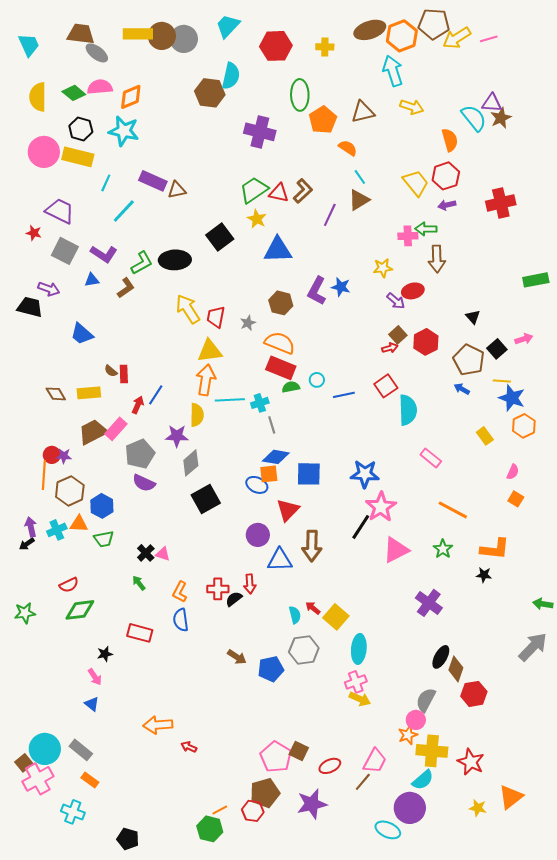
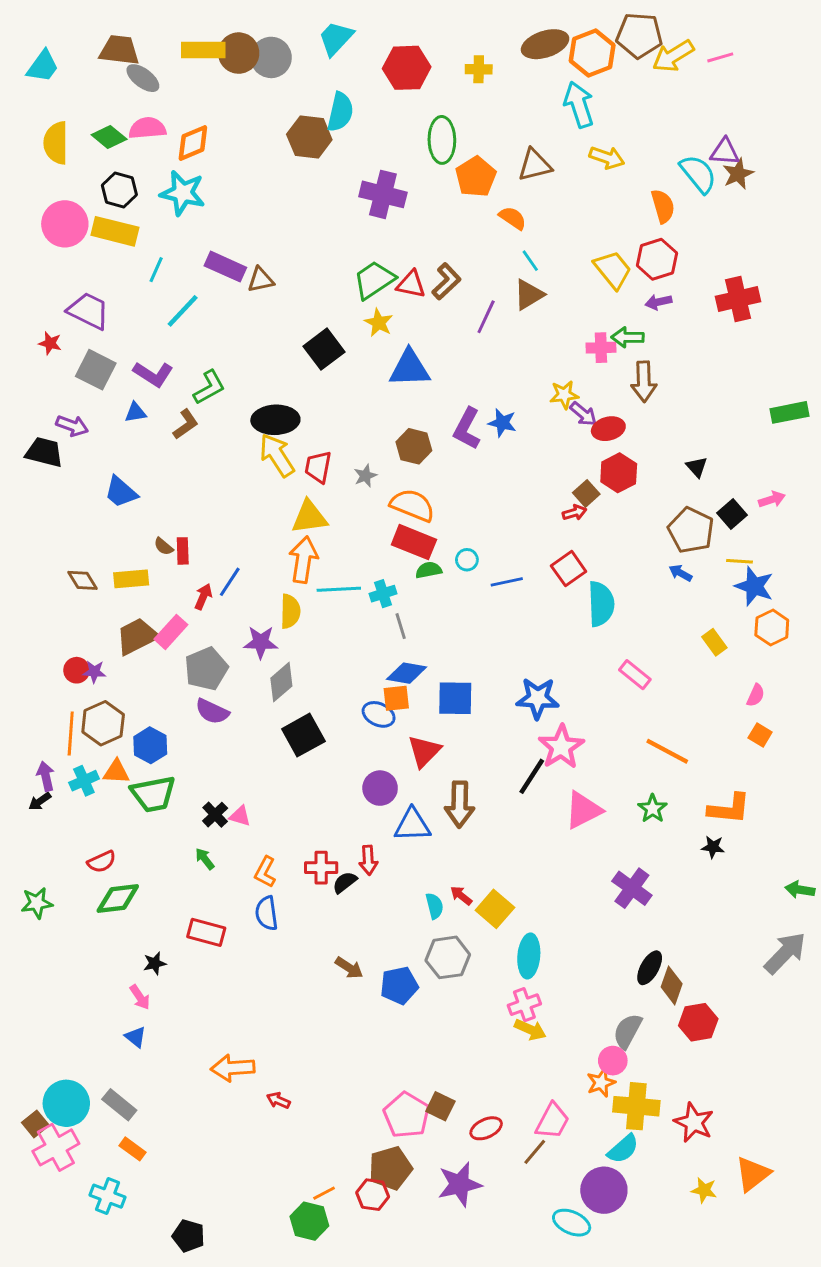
cyan trapezoid: (29, 45) -> (43, 66), turned 60
black ellipse: (175, 260) -> (275, 420), moved
purple arrow: (396, 301) -> (583, 414), moved
red hexagon: (426, 342) -> (619, 473), moved
orange line: (44, 475) -> (71, 734), moved
green trapezoid: (104, 539) -> (153, 794), size x1.5

